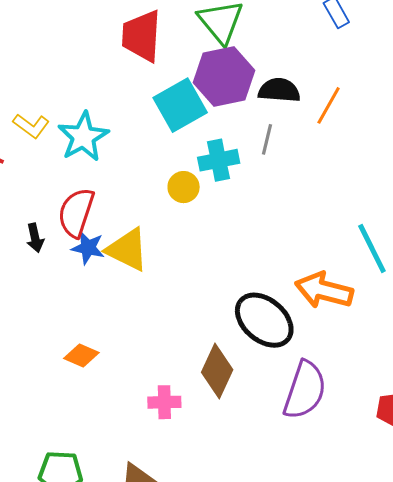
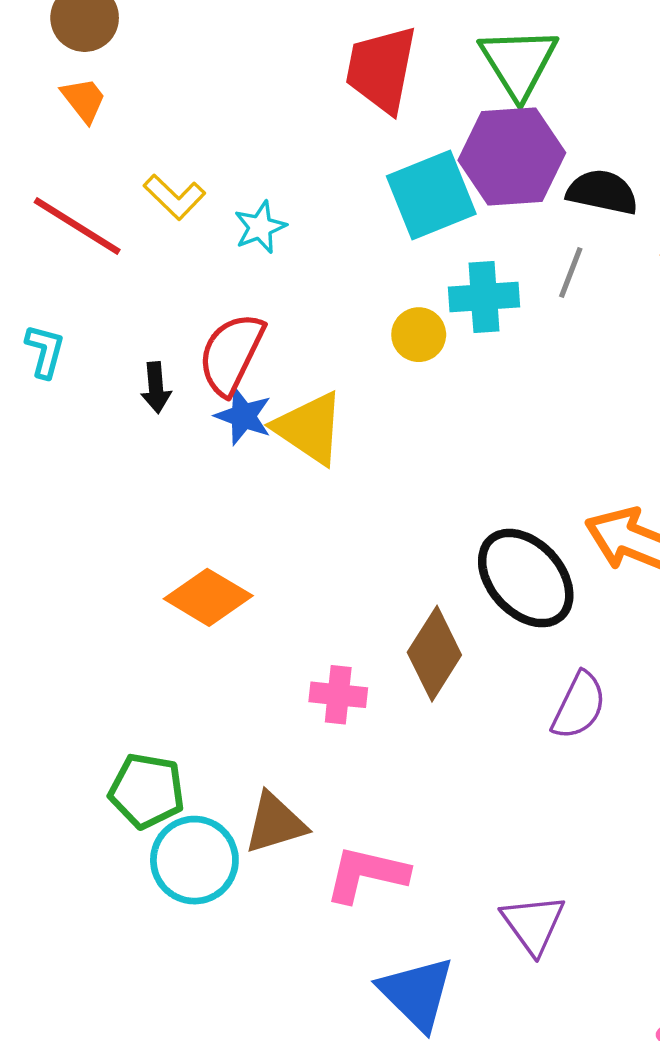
cyan star: (83, 137) -> (260, 227), size x0.6
orange diamond: (81, 356) -> (208, 597), size x1.4
purple semicircle: (305, 390) -> (579, 706), size x0.7

